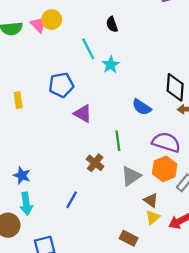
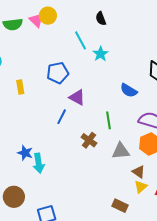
gray triangle: (131, 176) -> (121, 151), turned 30
blue line: (72, 200) -> (62, 117), moved
cyan arrow: (26, 204) -> (39, 163), moved

